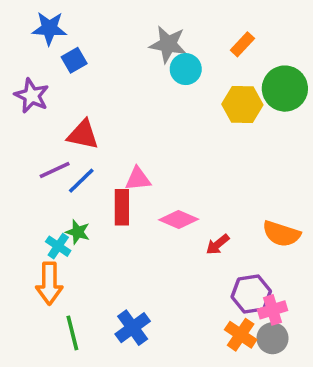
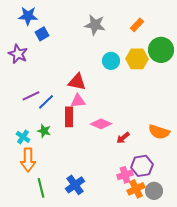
cyan circle: (186, 69) -> (111, 61), moved
red triangle: (83, 135) -> (77, 82), moved
cyan cross: (58, 246) -> (23, 137), moved
pink cross: (272, 310) -> (125, 175), moved
orange cross: (241, 335) -> (136, 189), turned 30

